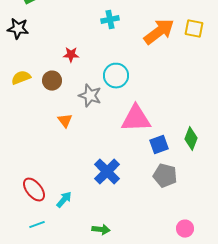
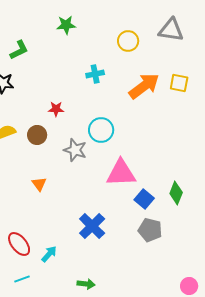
orange triangle: (65, 121) -> (39, 184), moved
blue square: (159, 145) -> (144, 199), turned -30
pink circle: (185, 229) -> (189, 286), moved

